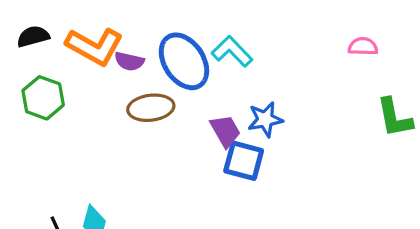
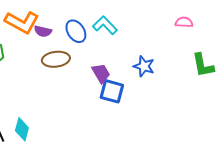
blue ellipse: (184, 61) -> (76, 31), size x0.7
blue star: (265, 119) -> (144, 66), moved, turned 30

